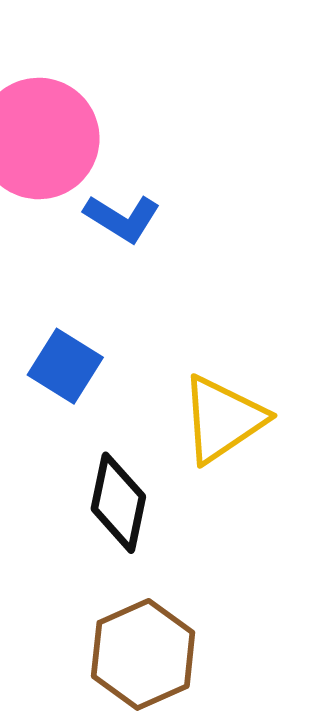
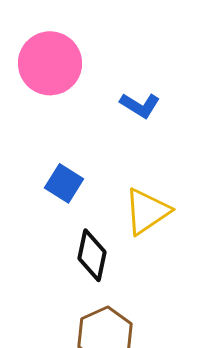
blue L-shape: (122, 218) -> (140, 105), moved

